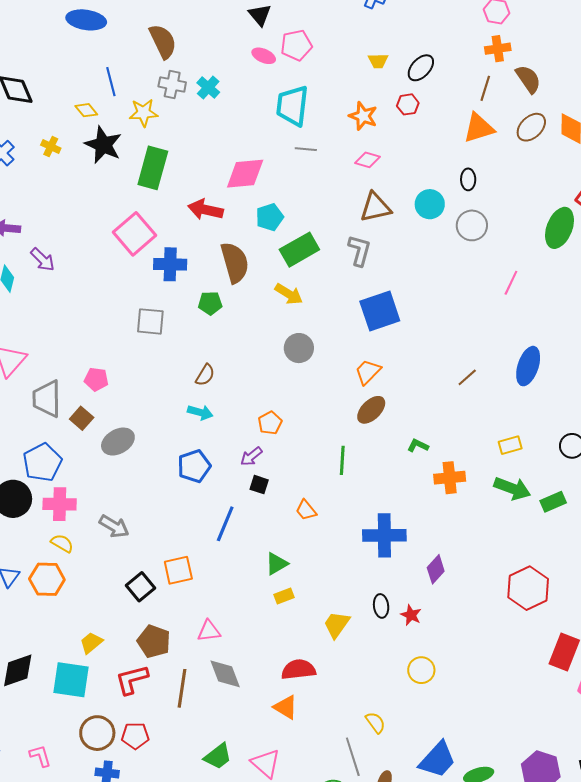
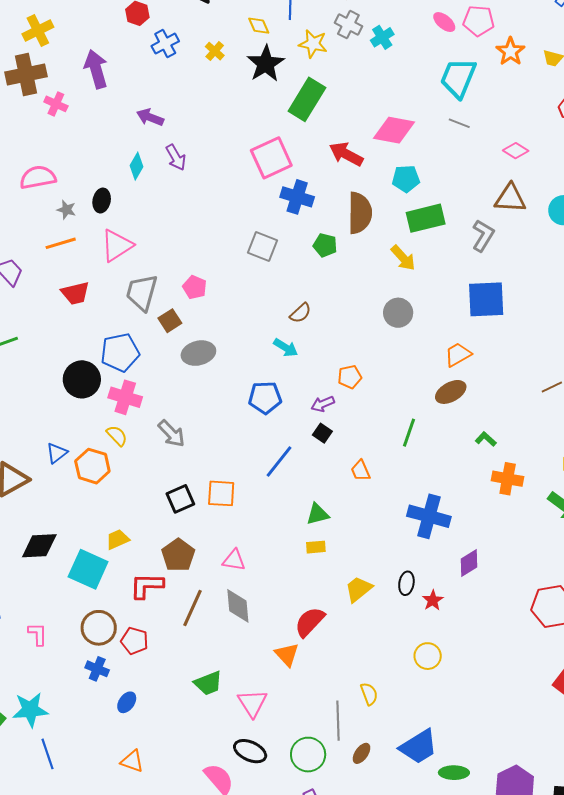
orange star: (363, 116) -> (510, 51), moved
red semicircle: (299, 670) -> (310, 622), turned -56

